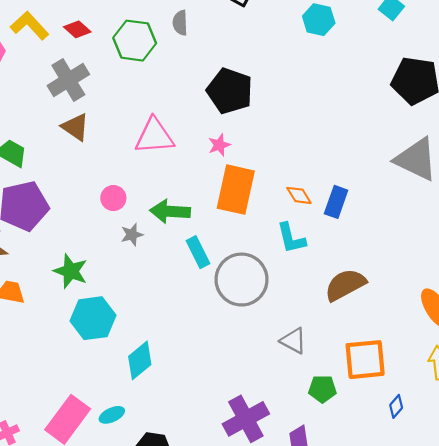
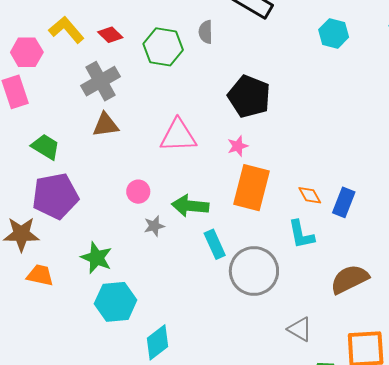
brown triangle: (75, 127) -> (105, 125), turned -44

